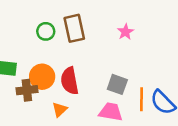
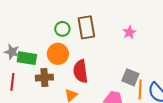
orange circle: (42, 77) -> (58, 54), moved
gray square: (117, 84) -> (130, 77), moved

